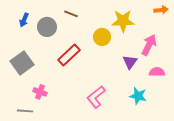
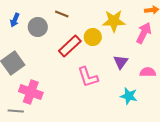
pink arrow: (149, 45) -> (144, 33), moved
red rectangle: (69, 55) -> (70, 46), moved
pink cross: (40, 92) -> (31, 92), size x1.6
pink L-shape: (96, 97) -> (88, 77), moved, turned -70

